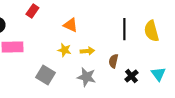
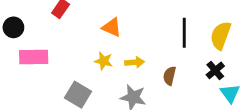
yellow semicircle: (151, 31) -> (221, 35), turned 35
black cross: (131, 76) -> (215, 70), moved

